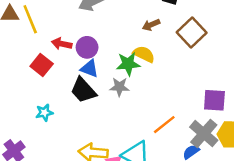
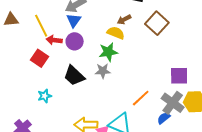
yellow line: (30, 19) -> (41, 26), moved
yellow semicircle: (144, 54) -> (116, 33), moved
blue triangle: (89, 69) -> (74, 20), moved, turned 49

